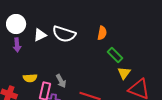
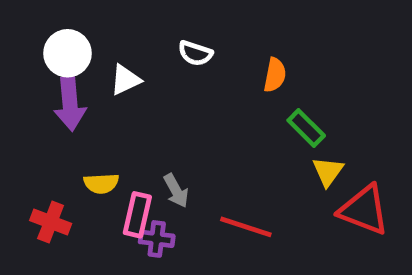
white semicircle: (64, 34) -> (195, 53), moved, size x0.6
purple arrow: (17, 45) -> (70, 104), size x1.5

